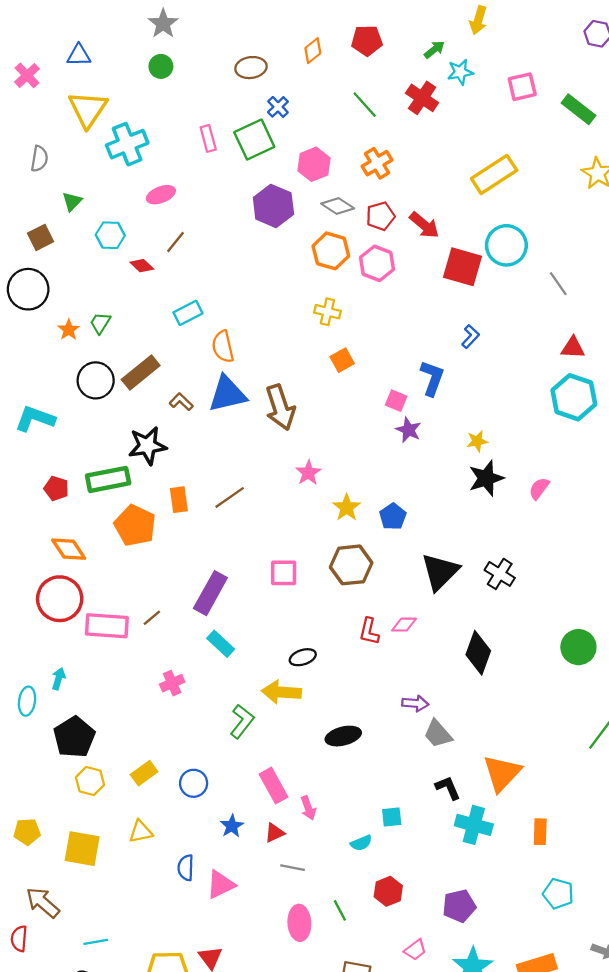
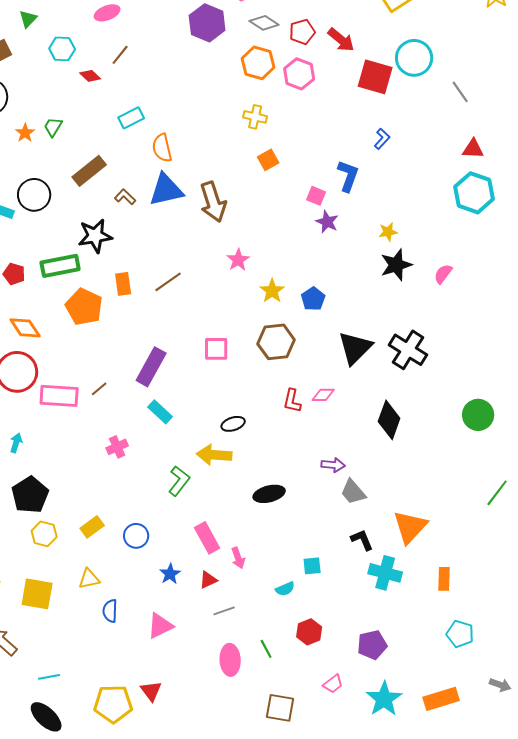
black circle: (96, 380) -> (34, 195), moved
black cross: (500, 574) -> (408, 350), size x1.4
blue semicircle: (186, 868) -> (110, 611), moved
gray line: (293, 868) -> (224, 611), turned -30

